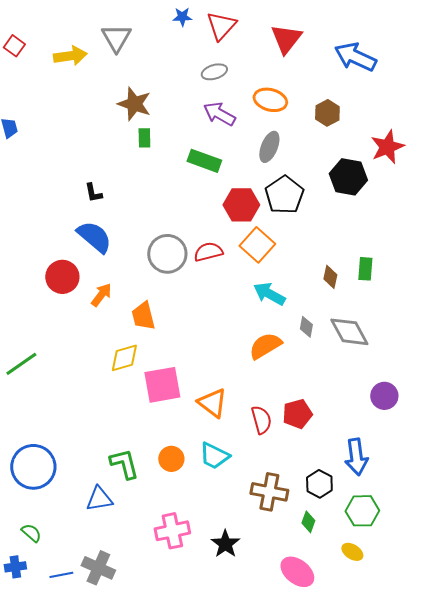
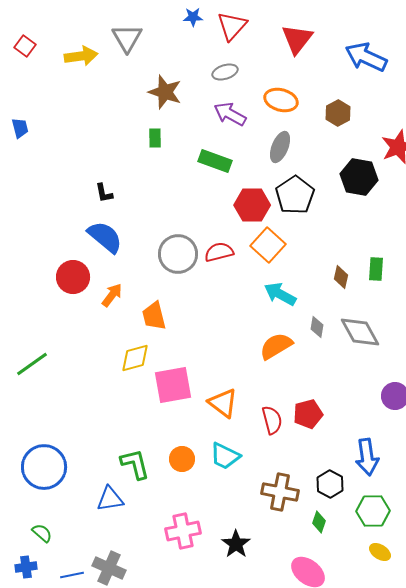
brown star: (134, 104) -> (165, 92), moved
yellow ellipse: (352, 552) -> (380, 552), moved

